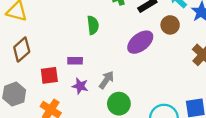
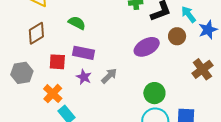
green semicircle: (93, 25) -> (77, 23), moved, turned -66
purple rectangle: (75, 61) -> (84, 53), size x1.5
green circle: (119, 104) -> (154, 93), moved

